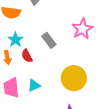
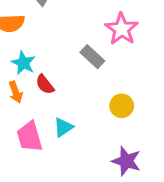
gray rectangle: (49, 40) -> (92, 57), moved
yellow circle: (74, 78) -> (122, 106), size x0.6

